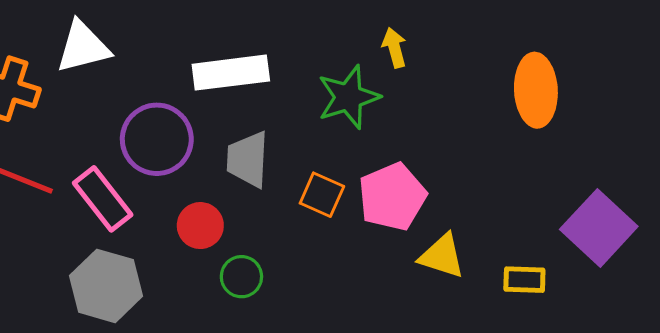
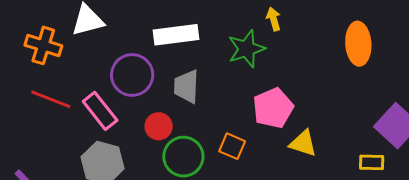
orange square: (322, 195) -> (232, 146), moved
green circle: (241, 277) -> (183, 157), size x1.6
yellow rectangle: (524, 280) -> (372, 162), moved

